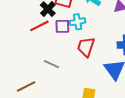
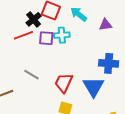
red trapezoid: (86, 47) -> (64, 83), moved

